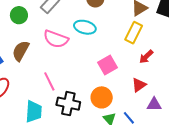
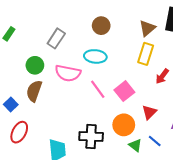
green circle: (19, 15) -> (35, 65), moved
pink line: (49, 81) -> (98, 89), moved
red triangle: (139, 85) -> (149, 112), moved

